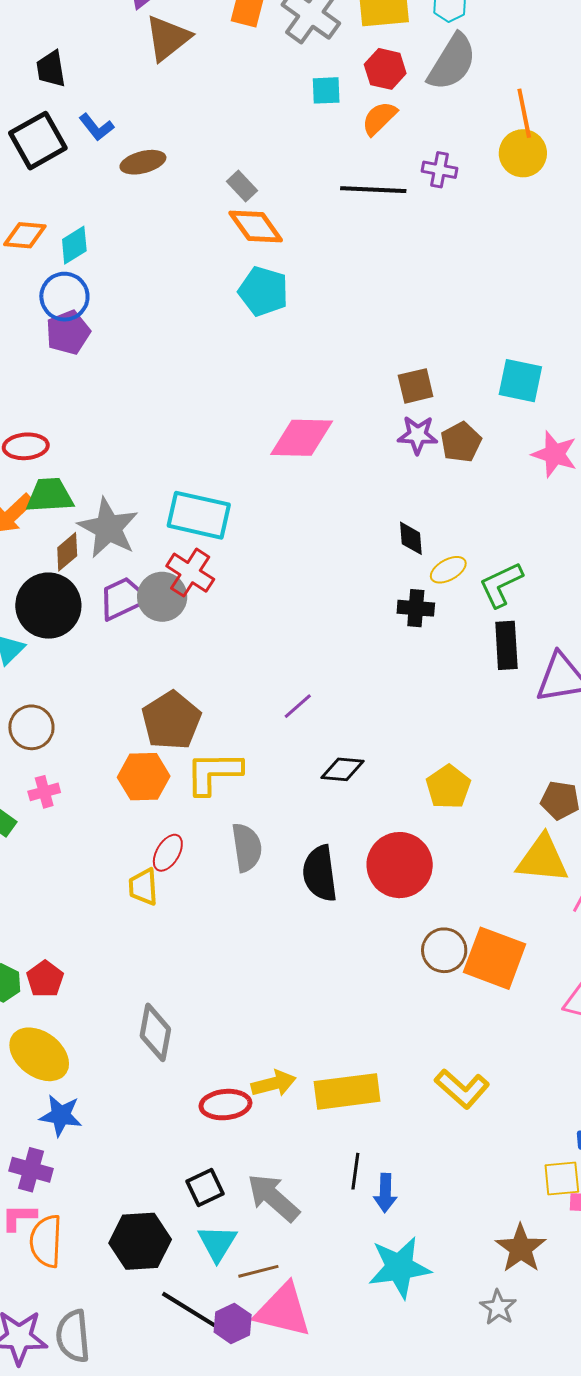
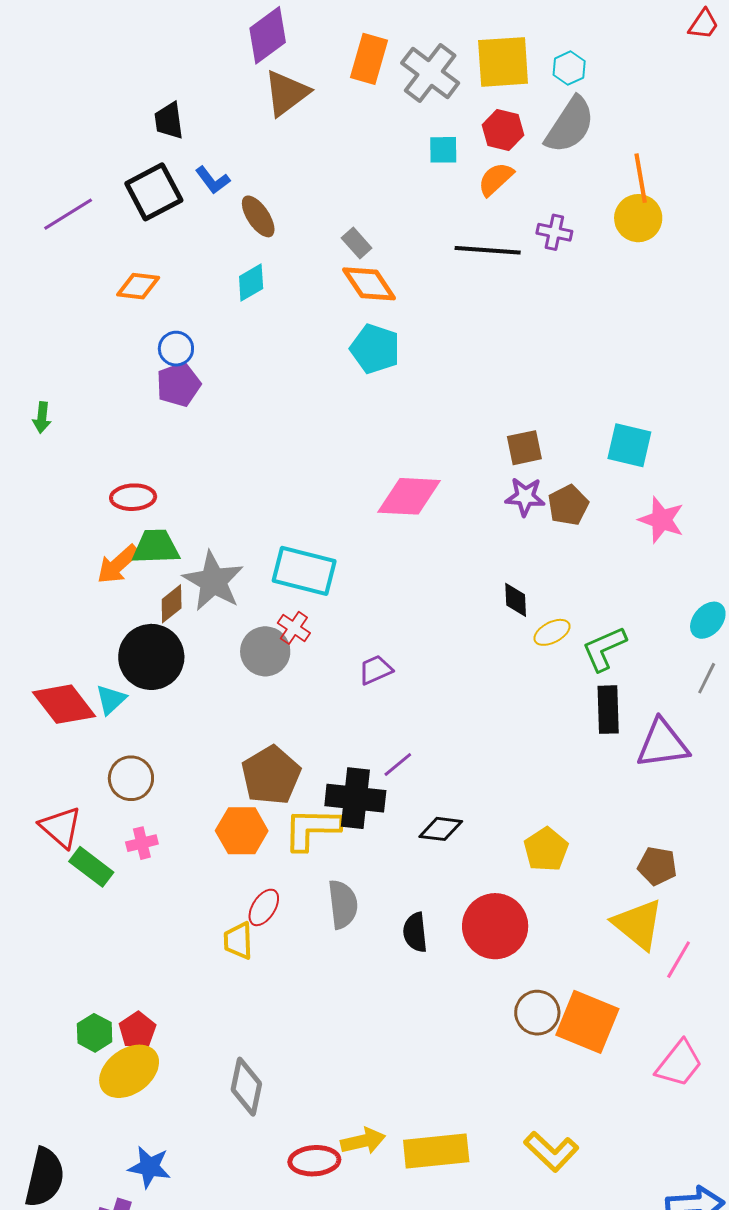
brown ellipse: (143, 162) -> (258, 216), turned 69
cyan diamond: (74, 245) -> (251, 283), moved
blue circle: (64, 297) -> (176, 349), size x0.7
red cross: (190, 573) -> (294, 628), size x0.7
purple trapezoid: (123, 598) -> (375, 670), moved, size x0.7
black cross: (416, 608) -> (355, 798), moved, size x1.6
yellow triangle: (542, 859) -> (638, 924), turned 32
black semicircle: (320, 873) -> (415, 932), size x0.7
yellow ellipse: (39, 1054) -> (129, 1071), moved, turned -74

